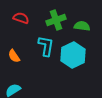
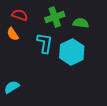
orange semicircle: (14, 56) -> (13, 34), moved

